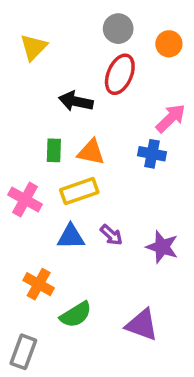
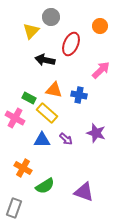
gray circle: (118, 29) -> (51, 17), moved
yellow triangle: (34, 47) -> (31, 31), moved
green rectangle: (54, 150) -> (29, 98), moved, turned -64
blue cross: (152, 154) -> (79, 95), moved
yellow rectangle: (79, 191) -> (47, 113), turned 60
purple star: (162, 247) -> (96, 133), moved

